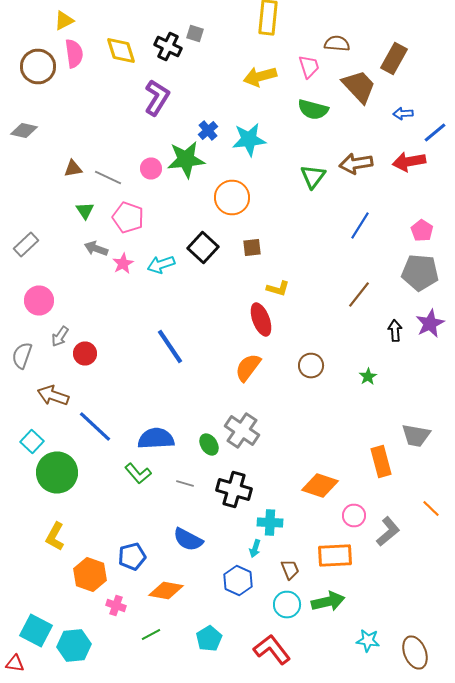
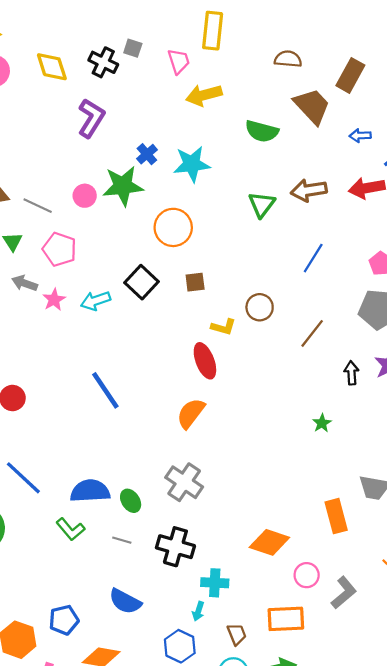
pink trapezoid: (309, 66) -> (179, 61), moved
brown circle: (311, 366) -> (260, 307), moved
green ellipse: (209, 444) -> (131, 501), moved

